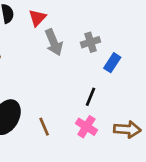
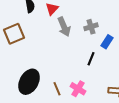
black line: (91, 97) -> (91, 59), moved
pink cross: (86, 127) -> (78, 89), moved

